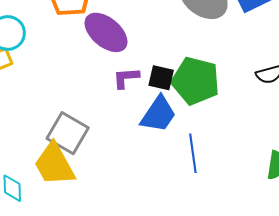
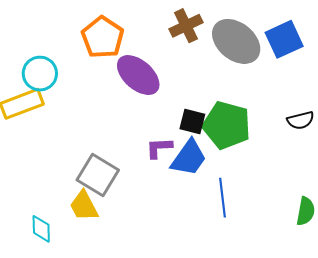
purple L-shape: (126, 78) -> (159, 148), moved
yellow trapezoid: (54, 164) -> (84, 206), size x0.7

